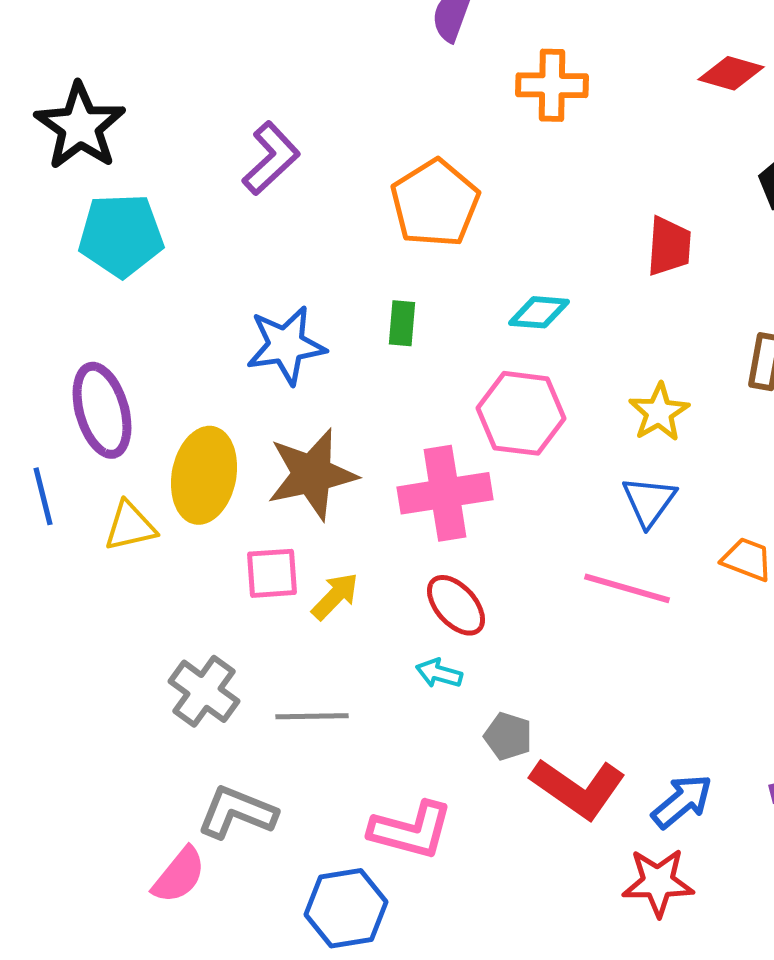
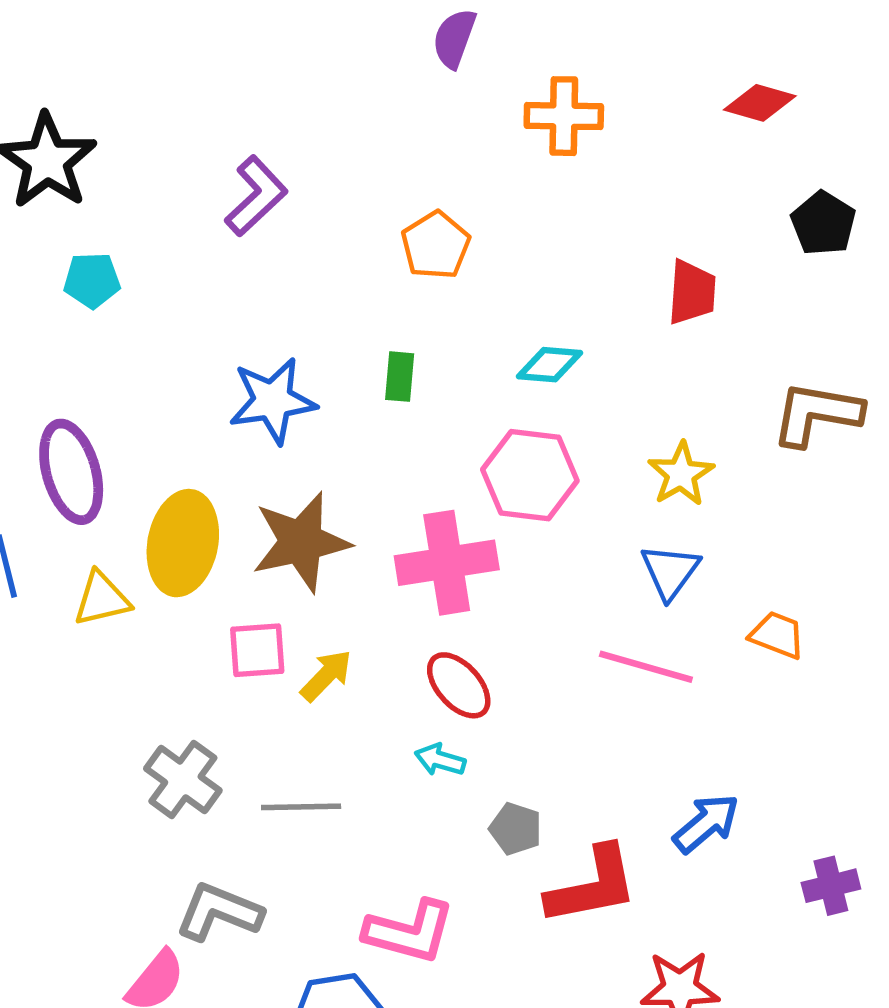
orange pentagon: (435, 203) -> (436, 245), size x0.7
cyan pentagon: (121, 235) -> (92, 280), size x0.6
red L-shape: (578, 788) -> (592, 886), turned -46
blue arrow: (682, 801) -> (706, 823), moved

